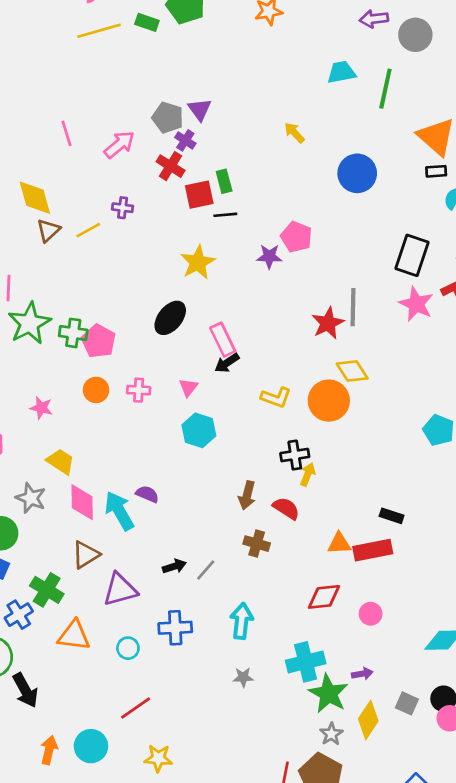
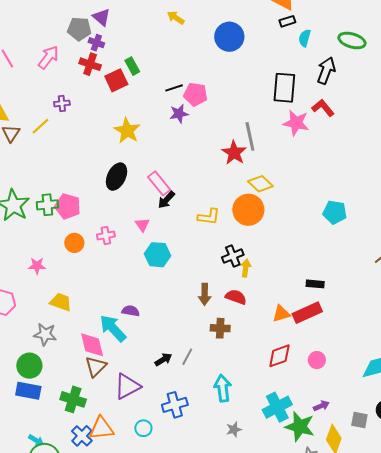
black line: (225, 215) -> (174, 88), moved
pink diamond: (82, 502) -> (92, 345), moved
blue cross: (19, 615) -> (82, 436), moved

